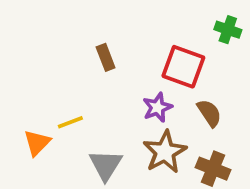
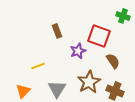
purple star: (157, 107) -> (78, 51), moved
orange triangle: (37, 143) -> (23, 91), moved

